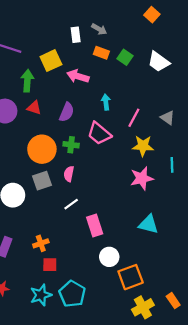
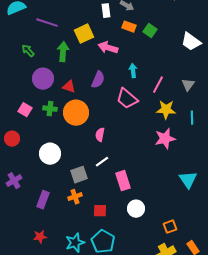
white trapezoid: (159, 62) -> (191, 42), moved
red triangle: (34, 108) -> (69, 87), moved
gray triangle: (168, 118) -> (188, 85), turned 32
green cross: (71, 145) -> (50, 109), moved
cyan line: (172, 165) -> (192, 118), moved
gray square: (42, 181) -> (79, 175), moved
cyan triangle: (149, 224) -> (188, 180), moved, turned 42
red square: (50, 265) -> (100, 211), moved
orange square: (131, 277) -> (170, 227), moved, size x0.6

